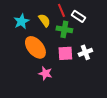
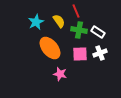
white rectangle: (78, 16) -> (98, 32), moved

